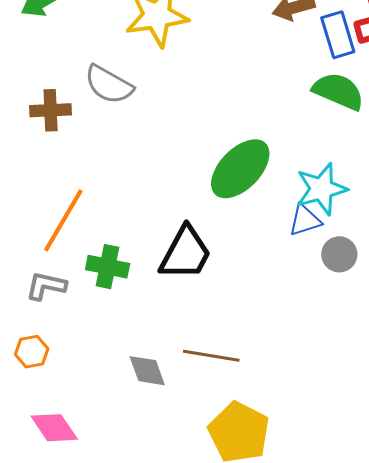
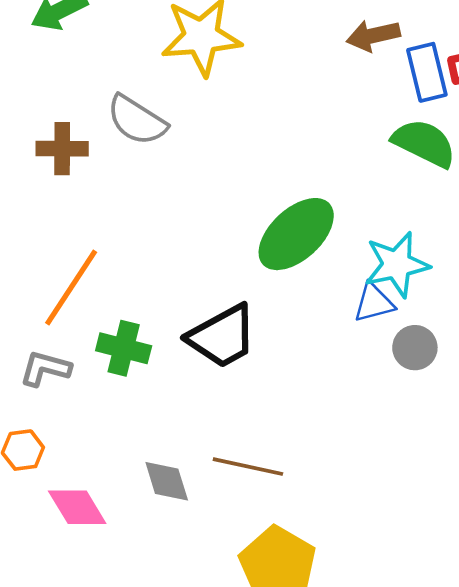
black trapezoid: (185, 253) -> (222, 336), turned 30
pink diamond: (54, 428) -> (77, 507), moved

